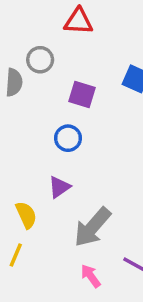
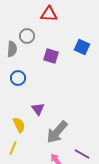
blue circle: (68, 138) -> (18, 78), moved
purple triangle: (59, 187) -> (38, 109), turned -32

